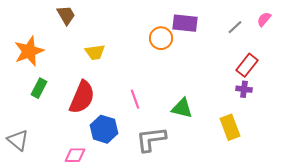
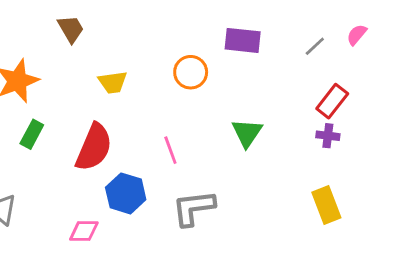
orange circle: (161, 38) -> (191, 72), moved
green triangle: (182, 108) -> (247, 133), moved, turned 50
yellow rectangle: (230, 127) -> (326, 205), moved

